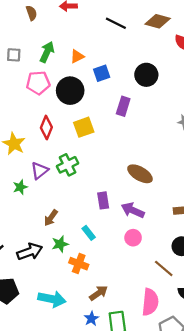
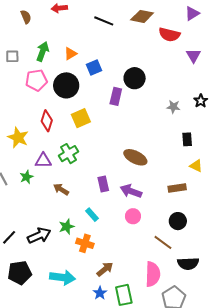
black circle: (146, 75) -> (135, 78), moved
purple triangle: (40, 171) -> (43, 161), turned 42
brown arrow: (51, 218) -> (61, 189), moved, turned 91

